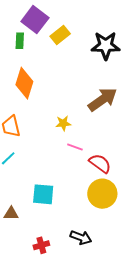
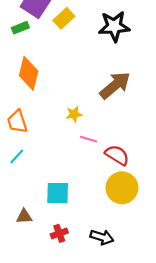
green rectangle: (20, 41) -> (20, 28), turned 70
red cross: (41, 245) -> (59, 233), moved

